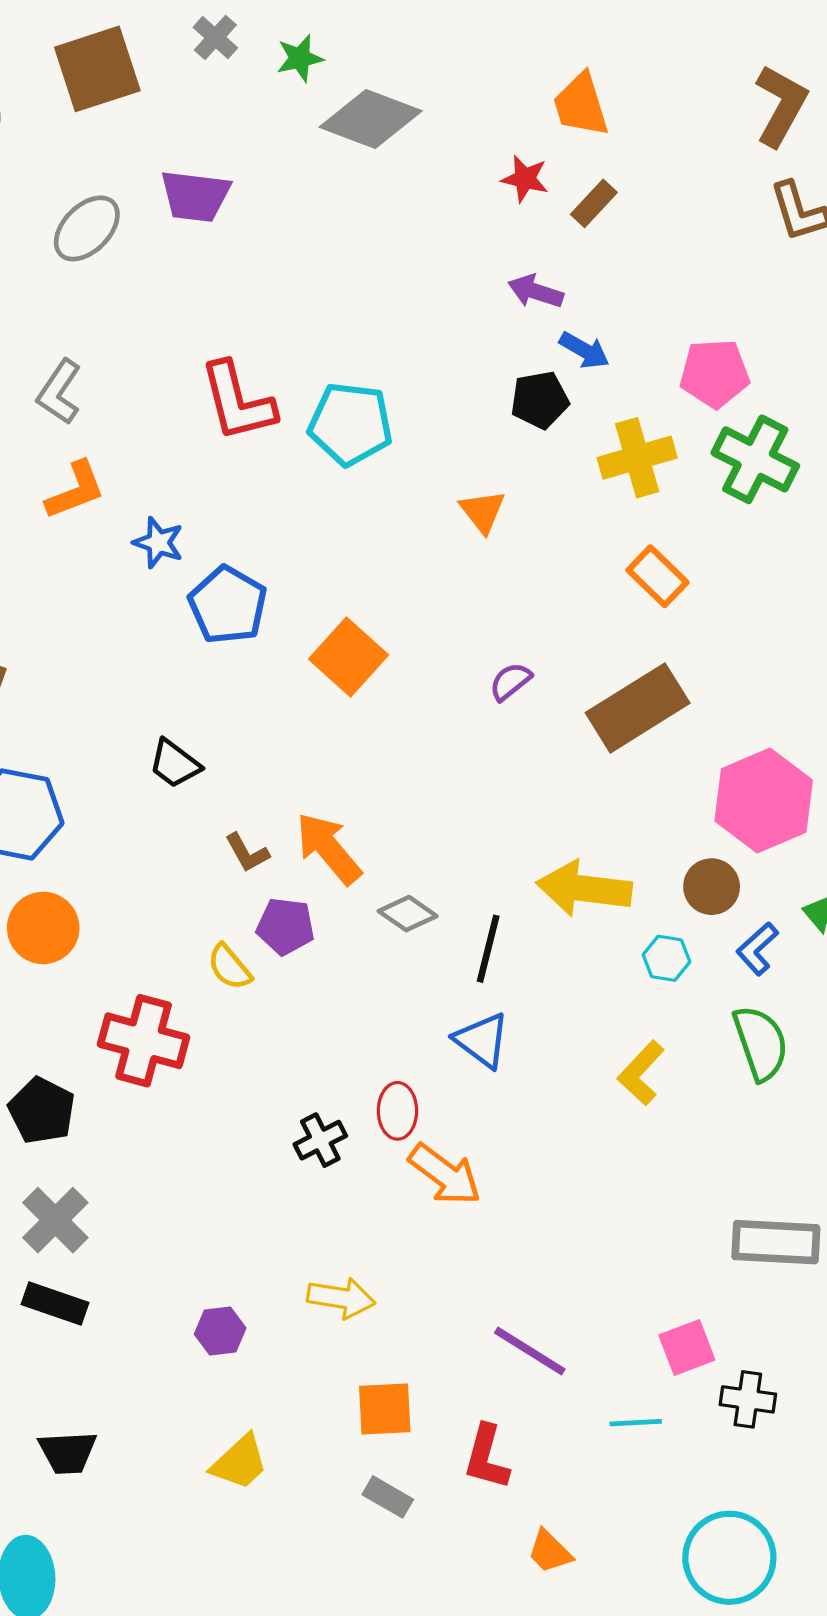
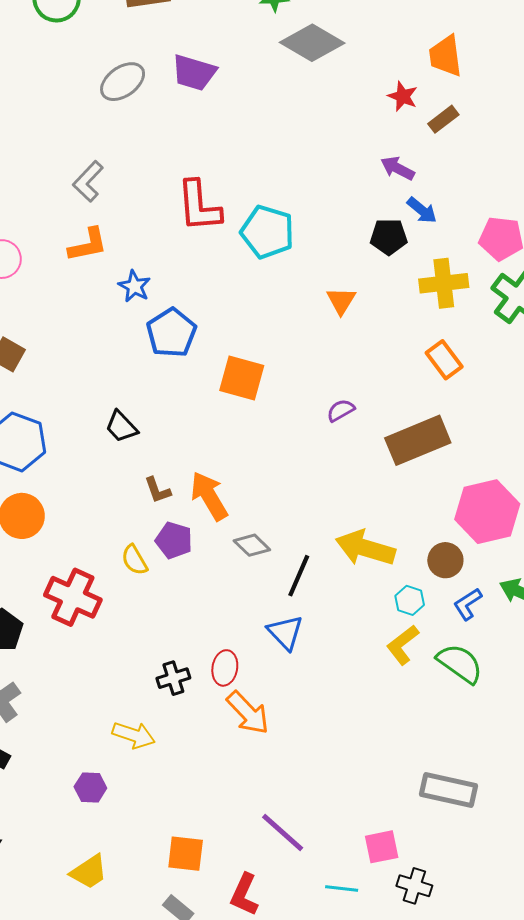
orange square: (349, 657) -> (242, 378), turned -36
green semicircle: (761, 1043) -> (460, 663), turned -45
yellow L-shape: (641, 1073) -> (403, 645), moved
yellow arrow: (341, 1298) -> (134, 735), moved

